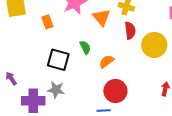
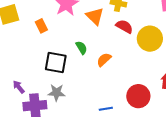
red semicircle: (130, 30) -> (124, 26), turned -48
purple arrow: (11, 78) -> (19, 87), moved
red circle: (115, 91) -> (138, 96), moved

